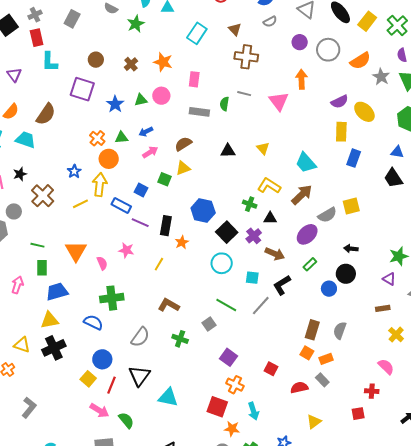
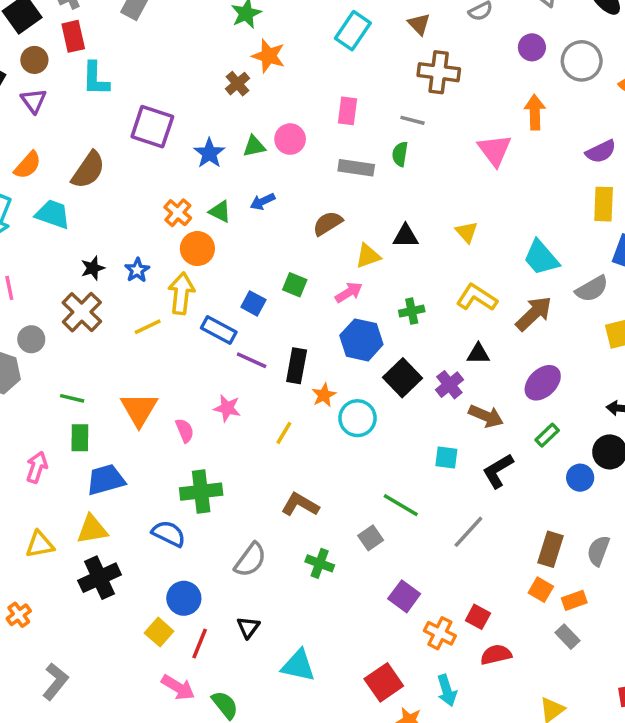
brown circle: (96, 60) -> (34, 60), moved
orange star: (163, 62) -> (269, 56), moved
gray line: (244, 94) -> (413, 120), moved
green triangle: (121, 138) -> (220, 212), turned 32
pink arrow: (150, 152) -> (349, 292), moved
yellow triangle: (183, 168) -> (368, 256), moved
black star: (20, 174) -> (93, 268), moved
green cross: (250, 204) -> (412, 311), moved, turned -32
gray semicircle: (327, 215) -> (592, 289), moved
cyan circle: (222, 263) -> (357, 418), moved
gray line: (261, 306) -> (468, 532), moved
yellow triangle: (22, 345) -> (40, 544), moved, turned -30
black triangle: (139, 376) -> (248, 627), size x0.6
orange cross: (235, 385) -> (440, 633), moved
red semicircle: (299, 388) -> (496, 655), moved
red square: (217, 407) -> (384, 682), turned 35

